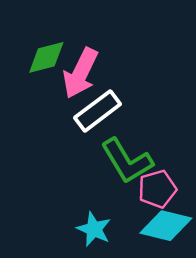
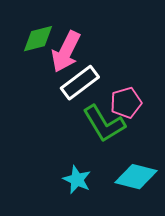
pink pentagon: (157, 189) -> (126, 103), moved

